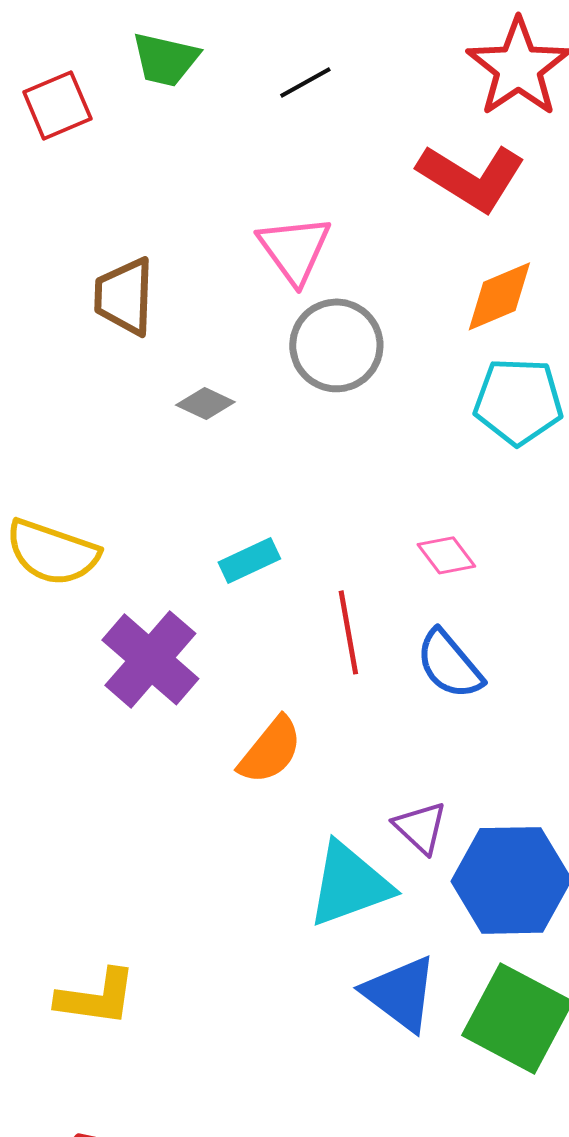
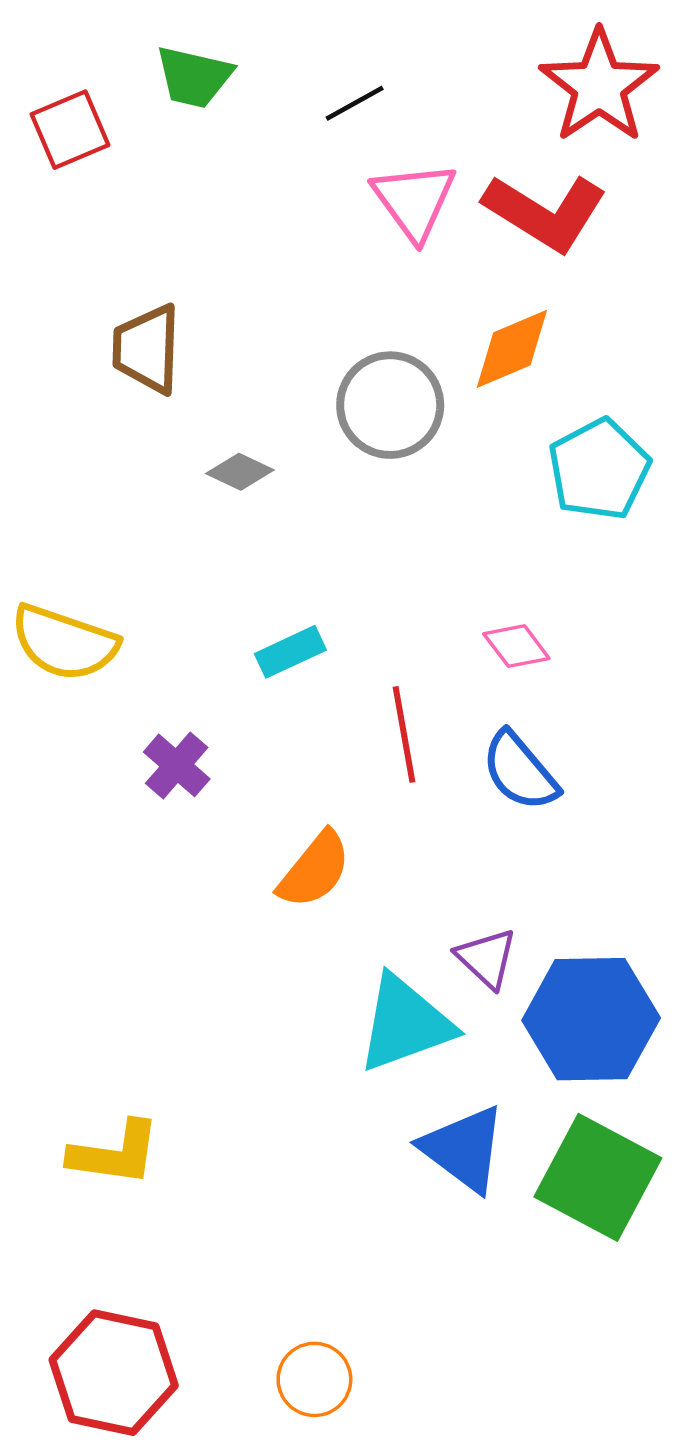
pink triangle: (294, 249) -> (414, 201), moved
orange diamond: (499, 296) -> (512, 349), moved
cyan pentagon: (518, 401) -> (599, 469), turned -30
purple cross: (150, 659) -> (177, 765), size x0.6

